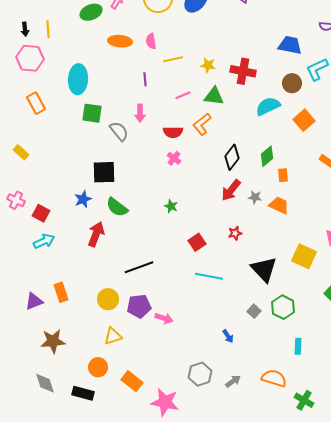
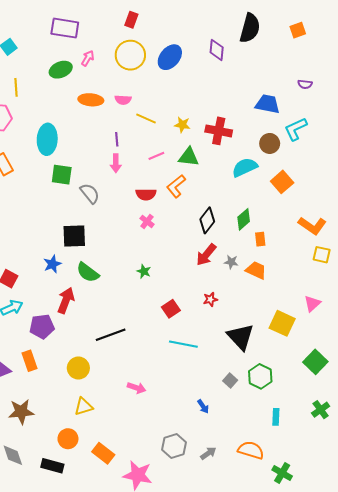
pink semicircle: (151, 41) -> (123, 100), turned -77
yellow line: (173, 59) -> (146, 119), turned 36
pink arrow: (140, 113) -> (116, 163), moved
purple pentagon: (139, 306) -> (42, 326), moved

